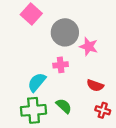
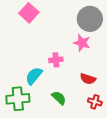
gray circle: (65, 32) -> (90, 19), moved
green cross: (34, 110) -> (18, 99), moved

